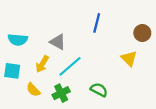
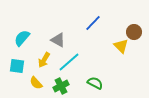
blue line: (97, 23) -> (93, 23), turned 30
cyan semicircle: (18, 40) -> (22, 38), turned 126
yellow triangle: (129, 59) -> (121, 46), moved

